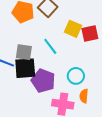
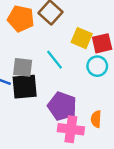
cyan circle: (76, 76) -> (97, 66), moved
purple pentagon: (43, 81) -> (62, 106), moved

